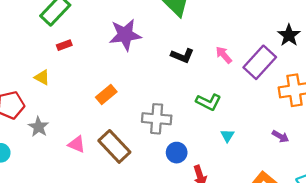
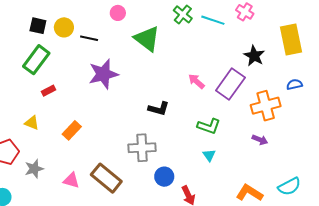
black L-shape: (182, 56) -> (159, 109), moved
orange rectangle: (106, 94) -> (72, 130), moved
green L-shape: (209, 102) -> (209, 126), moved
gray star: (39, 127) -> (34, 169), turned 30
purple arrow: (280, 136) -> (260, 140), moved

